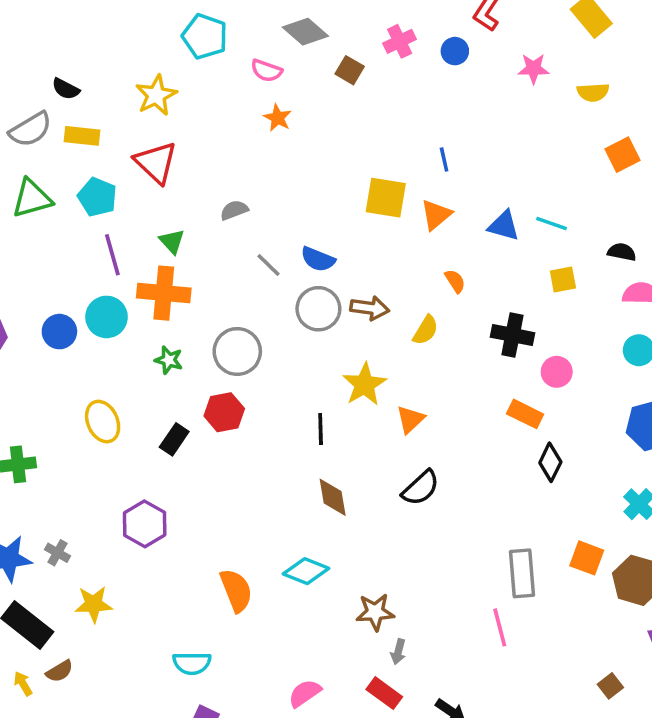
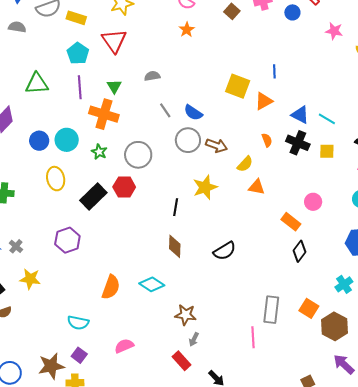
green triangle: (32, 198) -> (37, 84), moved
cyan circle: (107, 317) -> (67, 140), moved
blue circle: (59, 332) -> (39, 141), moved
black cross: (512, 335) -> (298, 143), moved
orange triangle: (410, 419) -> (257, 187), moved, turned 42
black rectangle: (174, 439) -> (93, 196), size x1.5
orange semicircle: (236, 590) -> (111, 287), turned 30
pink semicircle: (305, 693) -> (124, 346), moved

